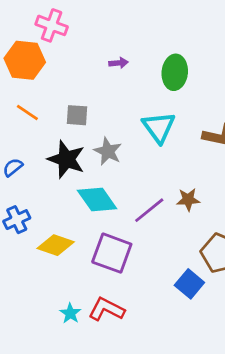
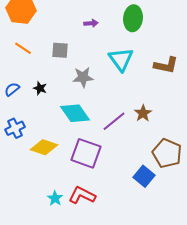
purple arrow: (119, 63) -> (91, 23), moved
gray star: (108, 151) -> (83, 77), turned -30
black star: (66, 159) -> (40, 88), moved, size x0.5
brown star: (188, 200) -> (143, 113), turned -30

